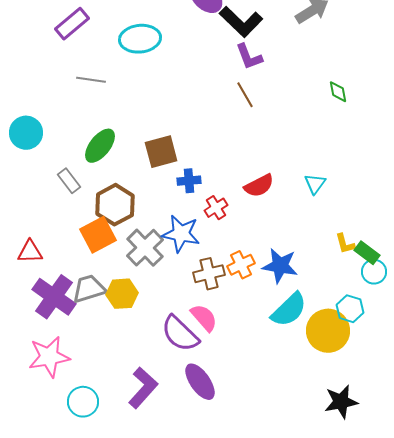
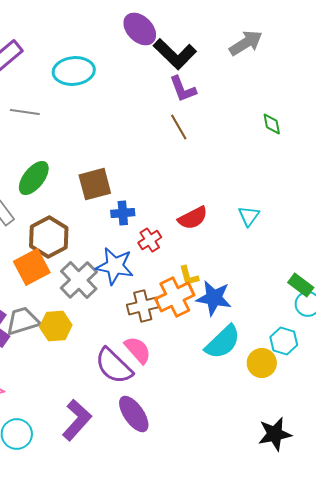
yellow L-shape: (345, 244) -> (189, 276), moved
orange cross: (241, 265) -> (175, 297), size x1.4
yellow circle: (328, 331) -> (262, 363), size x0.7

